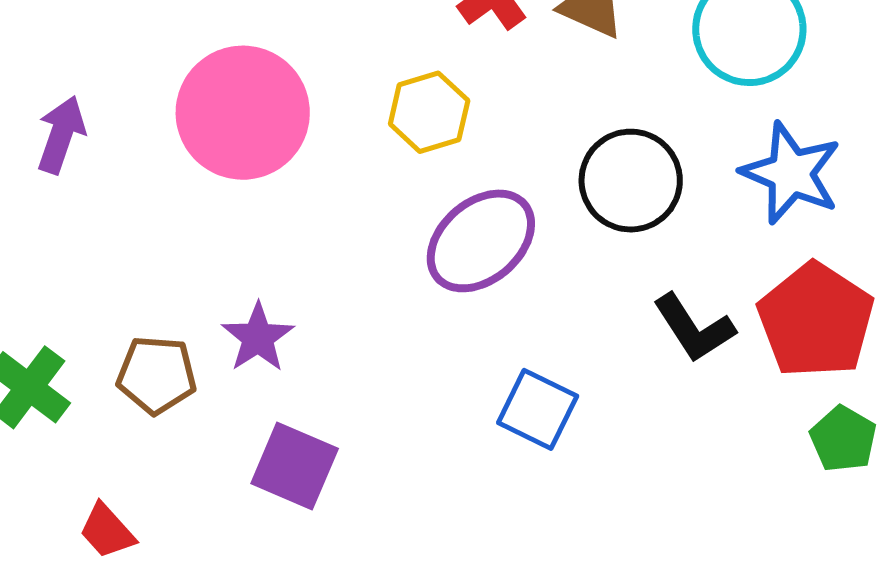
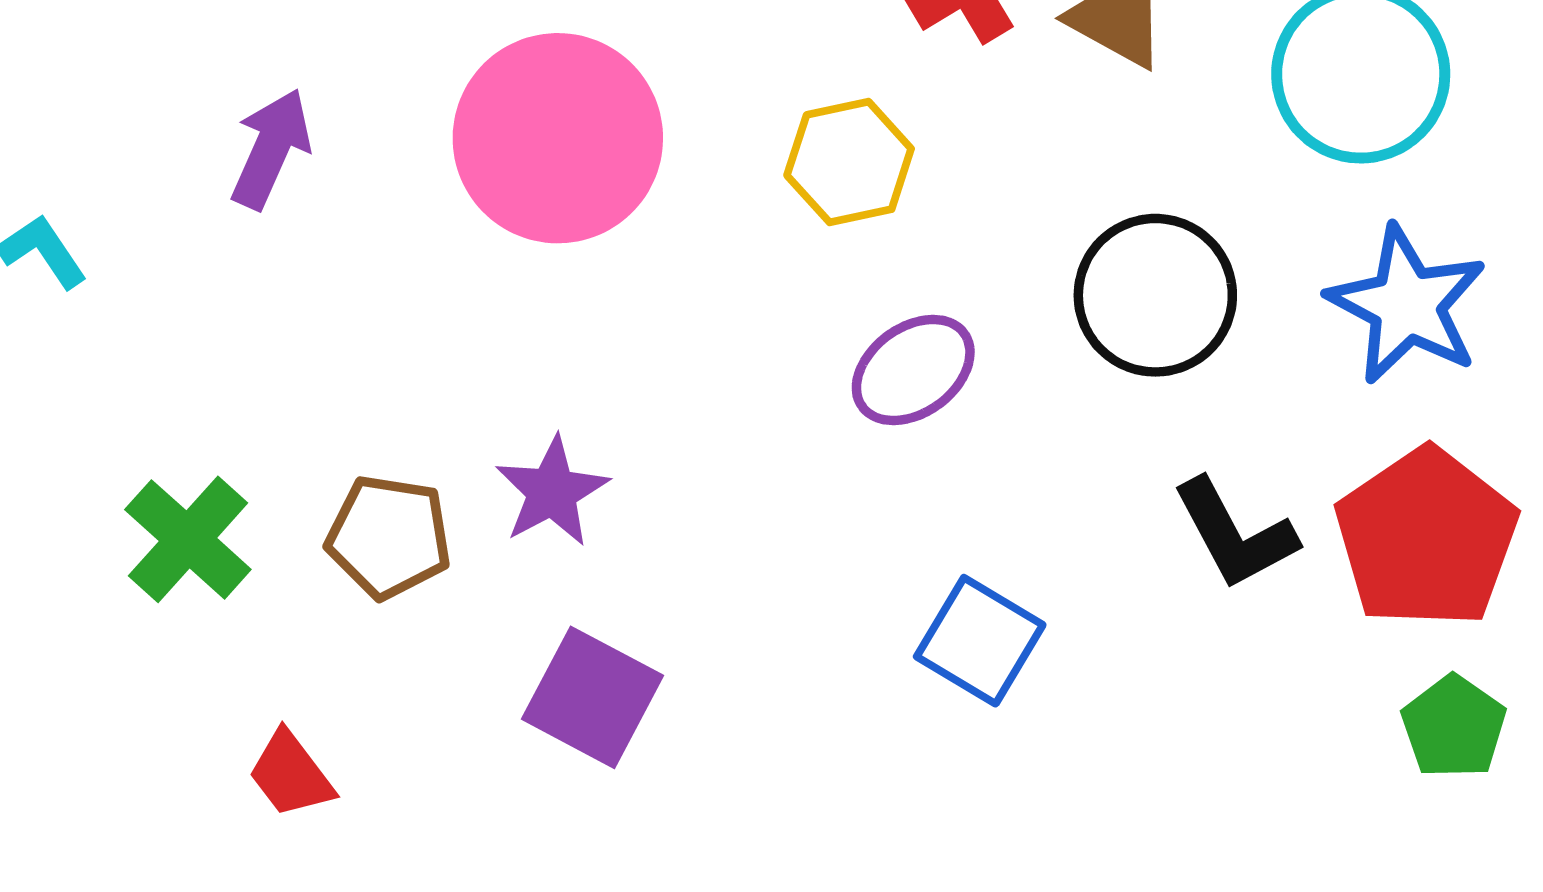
purple ellipse: (481, 241) -> (913, 370), size x0.7

